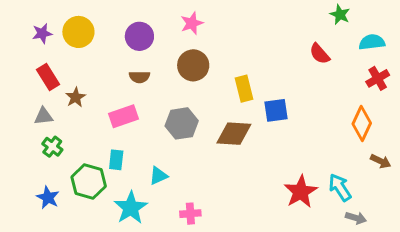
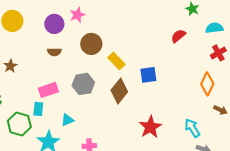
pink star: (192, 23) -> (77, 15), moved
red semicircle: (320, 54) -> (178, 36), turned 91
yellow rectangle: (244, 89) -> (116, 61), moved, turned -30
pink rectangle: (123, 116) -> (48, 90), moved
brown diamond: (234, 134) -> (119, 91), turned -55
red star: (301, 192) -> (150, 127), moved

